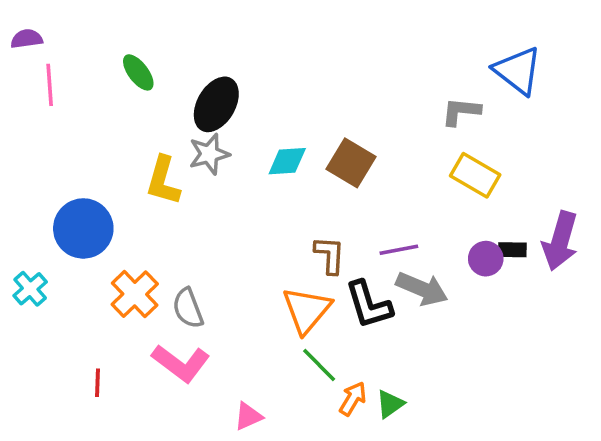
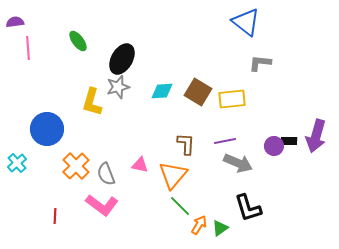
blue triangle: (518, 71) -> (246, 22), moved
yellow rectangle: (475, 175) -> (232, 99), moved, turned -36
black L-shape: (369, 305) -> (248, 208), moved
pink triangle: (248, 416) -> (140, 165), moved, turned 36

